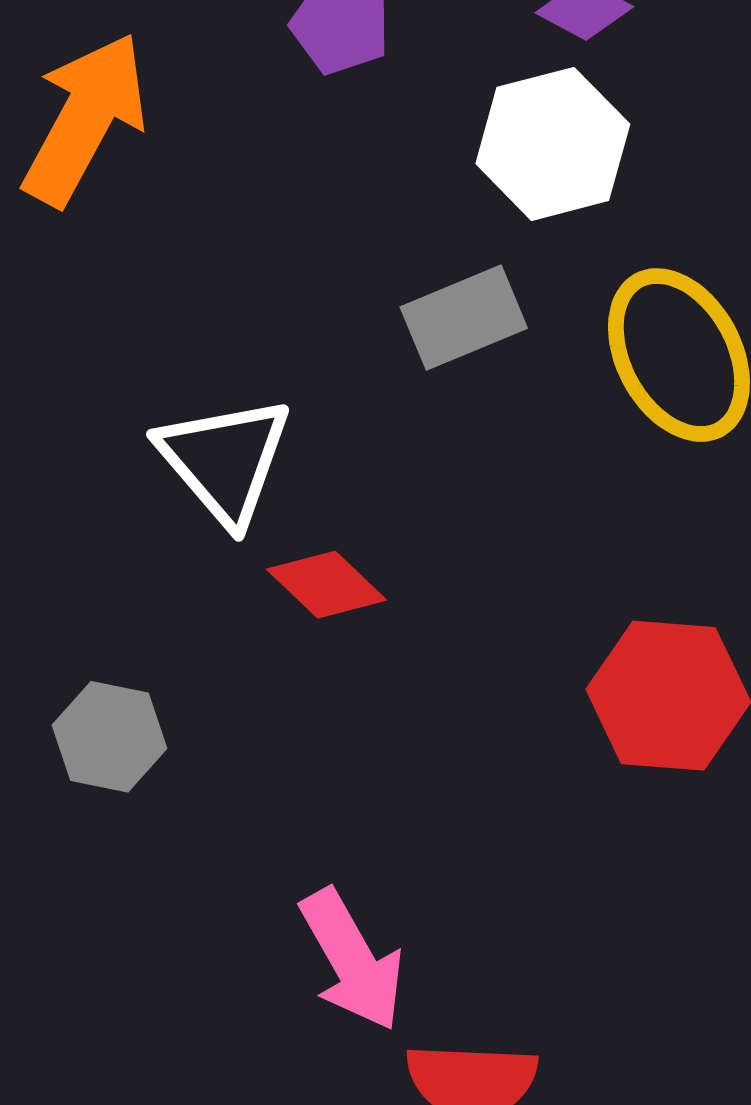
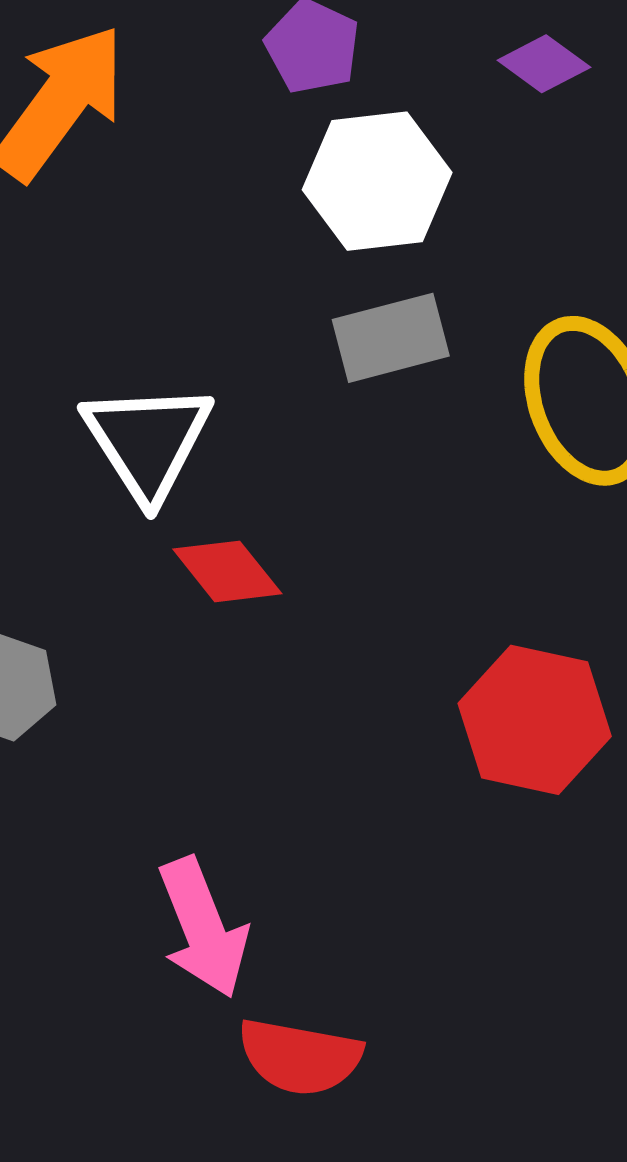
white hexagon: (553, 144) -> (377, 181), moved

